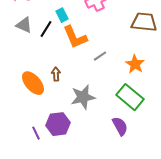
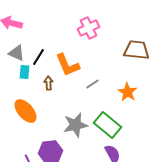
cyan rectangle: (62, 15) -> (24, 72), moved, turned 32
brown arrow: (56, 74) -> (48, 83), moved
green rectangle: (130, 97) -> (107, 125), moved

